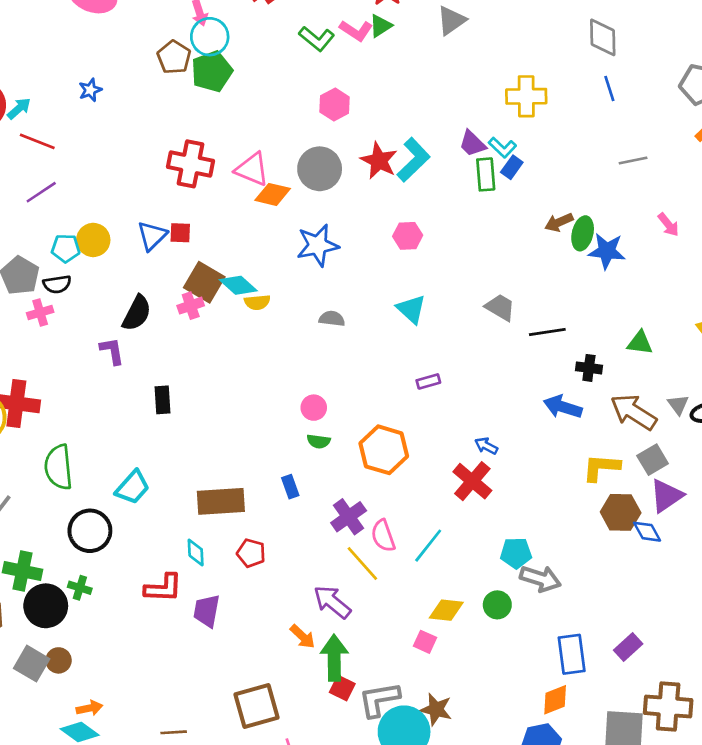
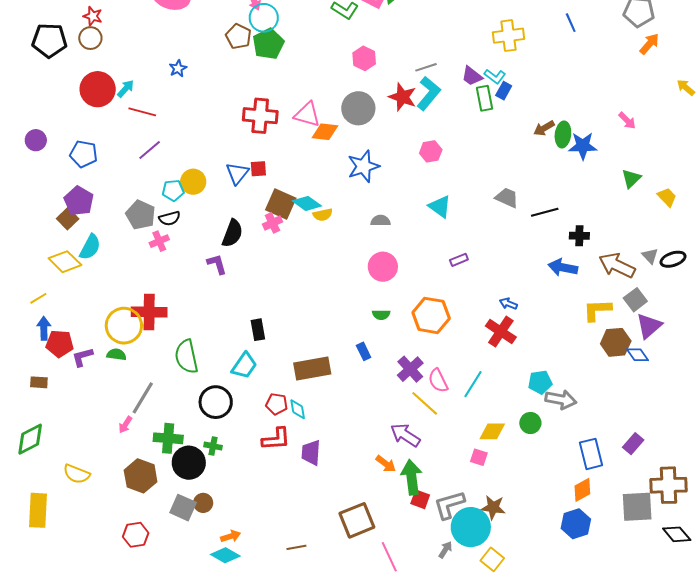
gray line: (633, 160) -> (426, 67), moved
green triangle: (640, 343) -> (631, 179), moved, turned -45
black rectangle: (163, 400) -> (258, 330), moved
pink circle: (314, 408) -> (383, 267), moved, size x1.5
red pentagon: (251, 553) -> (277, 404), moved

